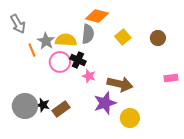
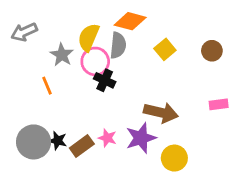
gray arrow: (18, 24) -> (24, 32), turned 96
yellow semicircle: (66, 40) -> (89, 37), moved, turned -70
orange line: (32, 50) -> (47, 86), moved
pink circle: (60, 62) -> (95, 61), moved
pink star: (89, 76) -> (107, 138), moved
pink rectangle: (171, 78) -> (219, 104), moved

